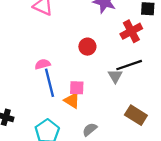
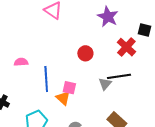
red cross: (131, 31) -> (126, 47), turned -30
pink semicircle: (43, 64) -> (21, 62), moved

